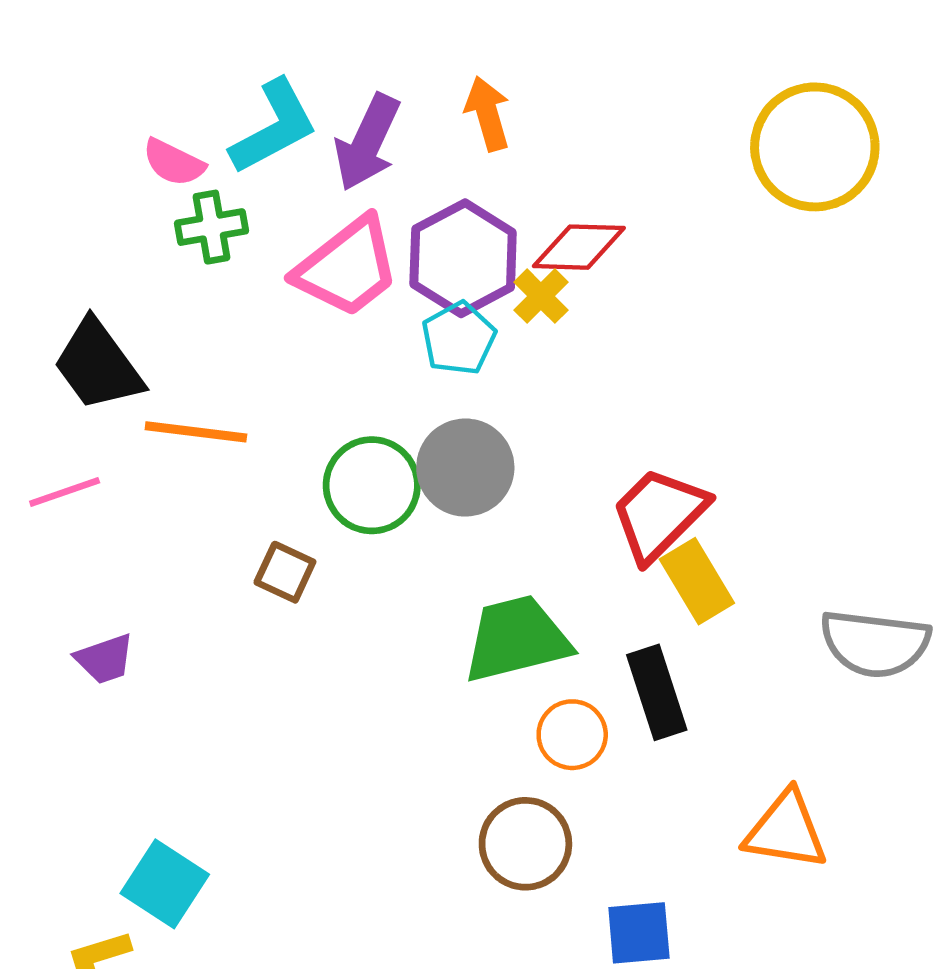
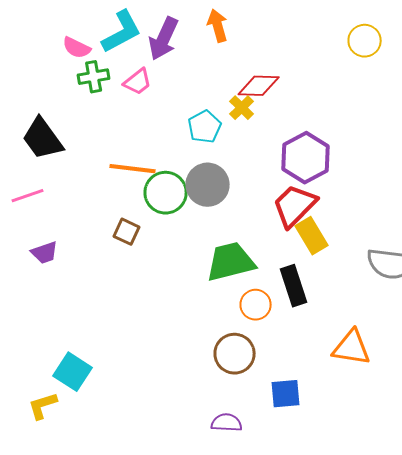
yellow circle: (815, 147) -> (365, 41), size x0.6
purple hexagon: (463, 258) -> (306, 158), moved
pink trapezoid: (347, 267) -> (138, 82), moved, size x0.6
orange line: (196, 432) -> (133, 169), moved
purple trapezoid: (105, 659) -> (45, 253), moved

